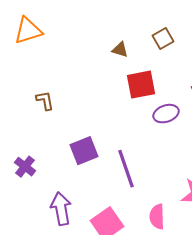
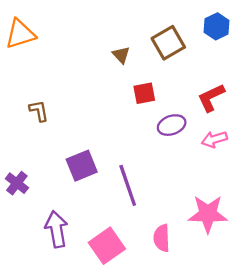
brown square: (163, 39) -> (168, 43), size x1.4
brown triangle: (120, 50) -> (121, 55), turned 30
red square: (141, 85) -> (144, 93), size x0.7

